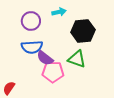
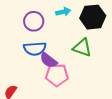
black hexagon: (83, 31) -> (93, 17), moved
green triangle: (77, 59) -> (82, 48), moved

